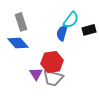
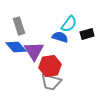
blue semicircle: (62, 33) -> (60, 37), turned 91
purple triangle: (36, 74) -> (34, 51), moved, size x1.5

